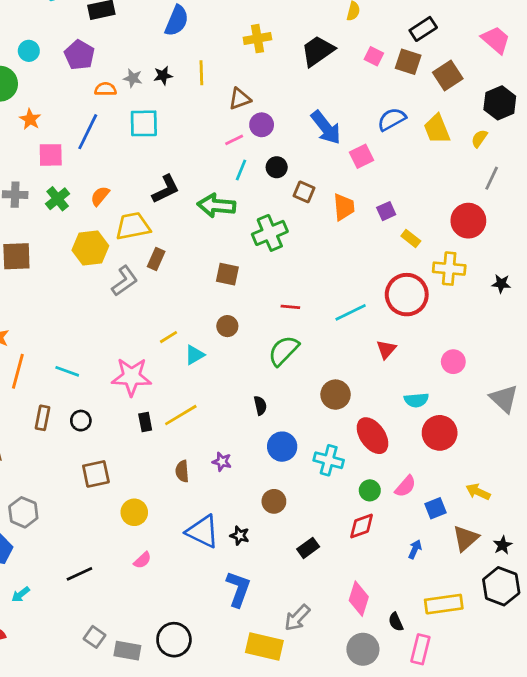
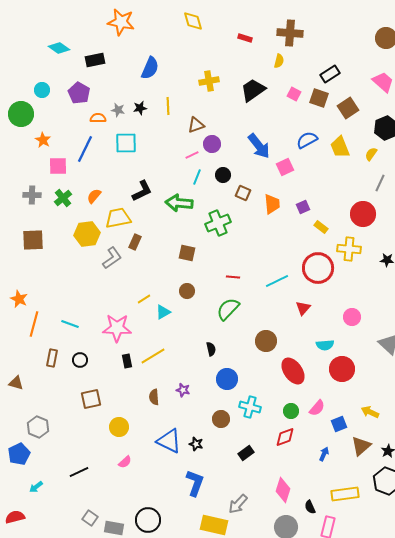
cyan cross: (329, 460) -> (250, 407), moved

